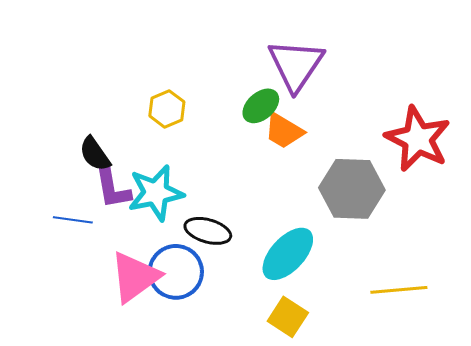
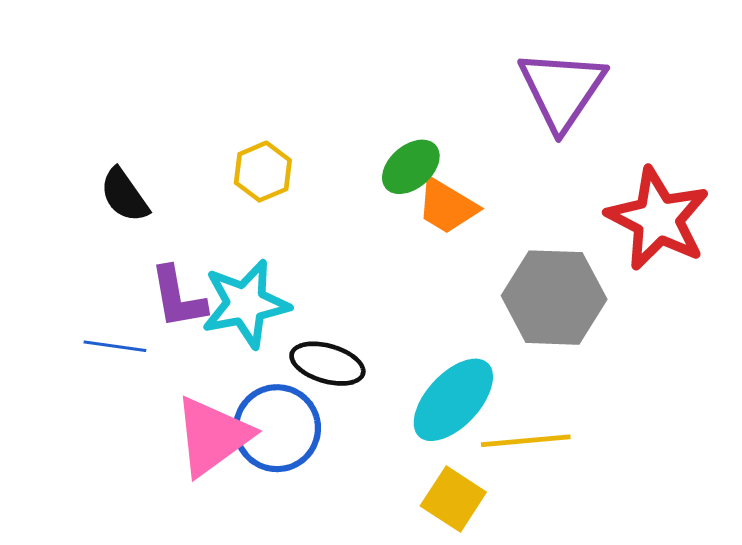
purple triangle: (296, 65) -> (562, 90), moved
black semicircle: (95, 154) -> (124, 195), moved
yellow line: (399, 290) -> (526, 441), moved

